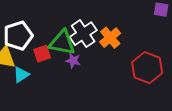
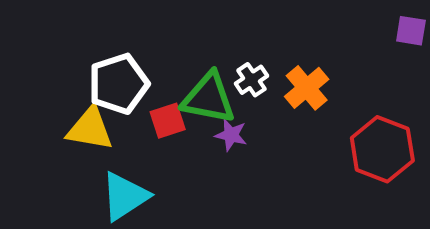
white cross: (83, 34) -> (251, 80), size x0.6
cyan triangle: (21, 75) -> (125, 196), moved, size x1.5

